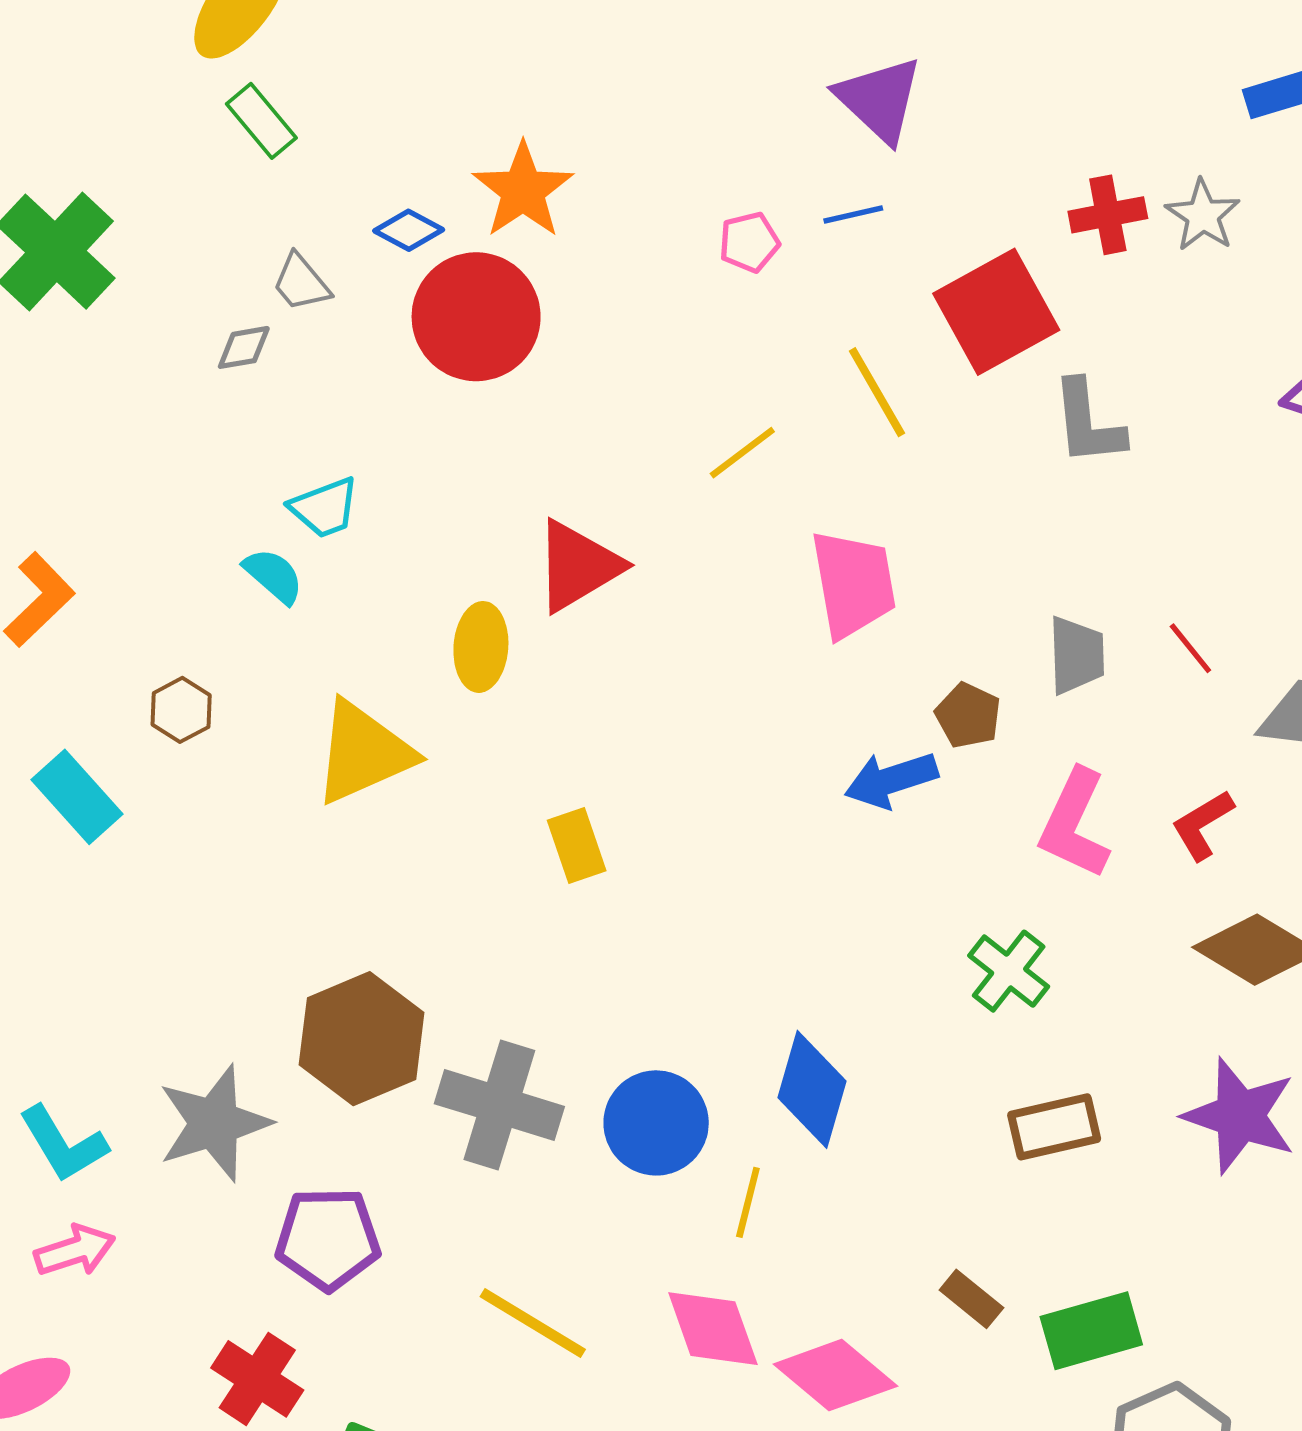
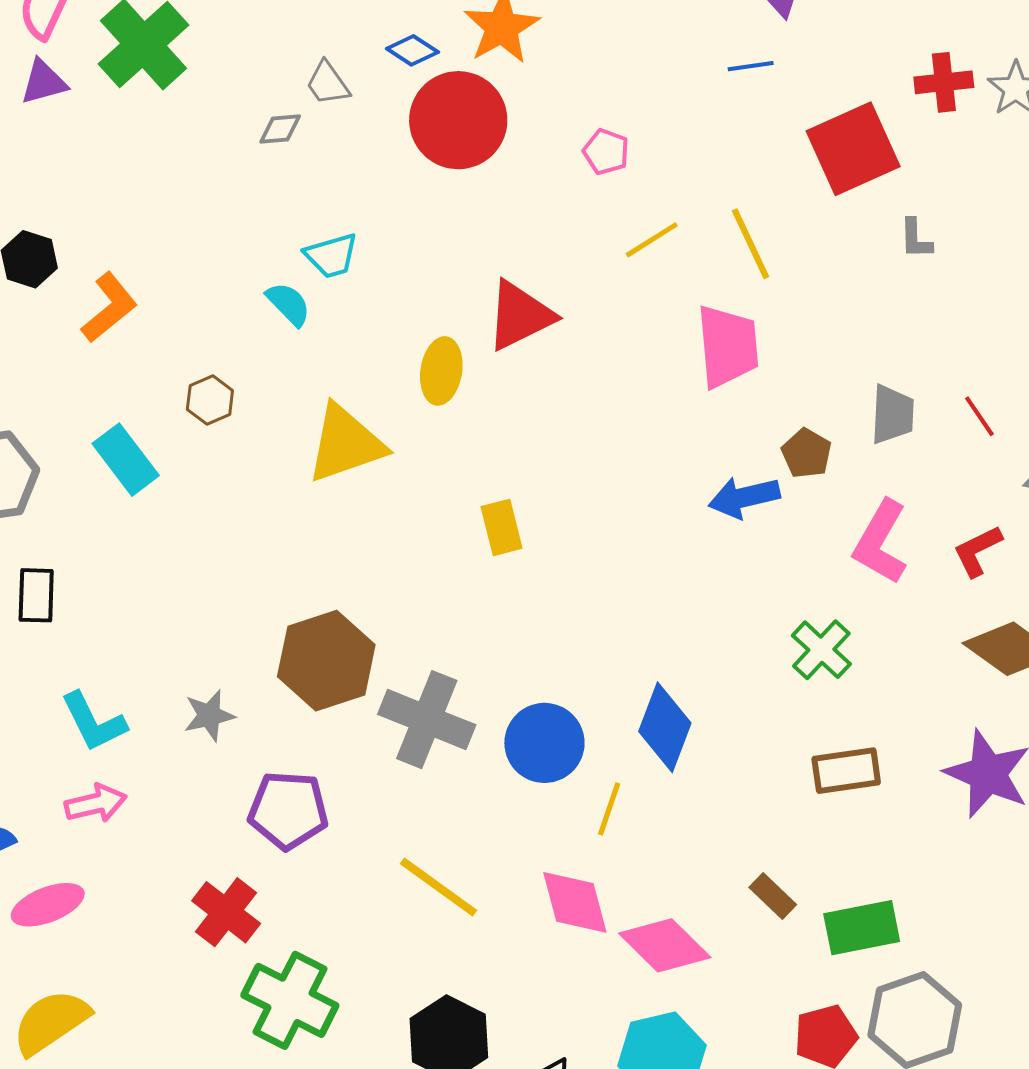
pink pentagon: (749, 242) -> (606, 152), moved, turned 30
yellow line: (877, 392) -> (750, 244), moved
gray L-shape: (1088, 423) -> (916, 239), size x0.6
gray star: (214, 1123) -> (209, 715), size x0.6

